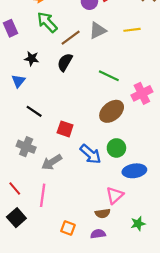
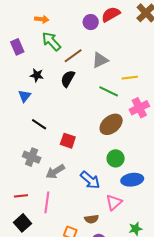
gray triangle: (98, 30) -> (100, 60), moved
yellow line: (132, 30) -> (130, 78), moved
blue arrow: (91, 154) -> (90, 180), moved
red line: (15, 189) -> (21, 196), turned -56
brown semicircle: (103, 213) -> (92, 219), moved

